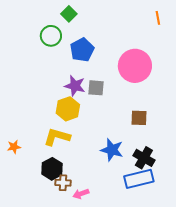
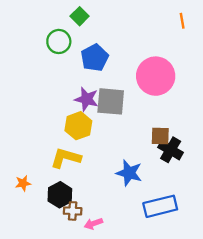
gray square: (96, 88) -> (111, 101), size x1.5
orange star: (14, 147) -> (23, 183), moved
black cross: (144, 158) -> (171, 150), moved

